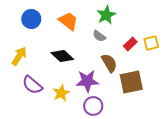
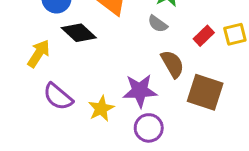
black diamond: (62, 56) -> (79, 33), moved
brown square: (131, 82) -> (205, 92), turned 30

